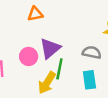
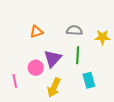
gray semicircle: (92, 52) -> (74, 30), moved
green line: (59, 69) -> (78, 55), moved

